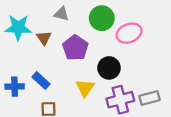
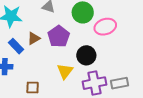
brown triangle: (44, 38) -> (34, 38), moved, turned 32
blue rectangle: (41, 80) -> (16, 46), moved

